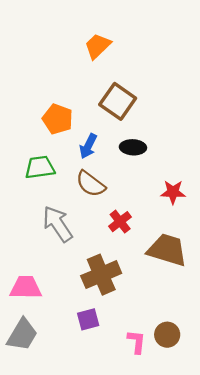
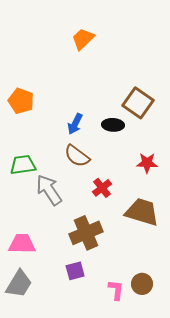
brown square: (118, 101) -> (138, 103), moved
orange pentagon: (58, 119) -> (21, 101), moved
green trapezoid: (40, 167) -> (23, 165), moved

